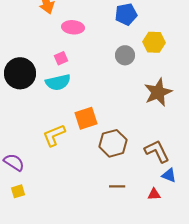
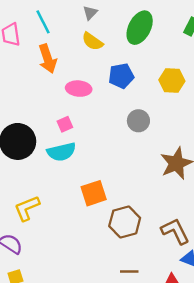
blue pentagon: (126, 14) -> (121, 76), moved
yellow hexagon: (154, 42) -> (172, 81), moved
yellow L-shape: (54, 135) -> (27, 208), moved

